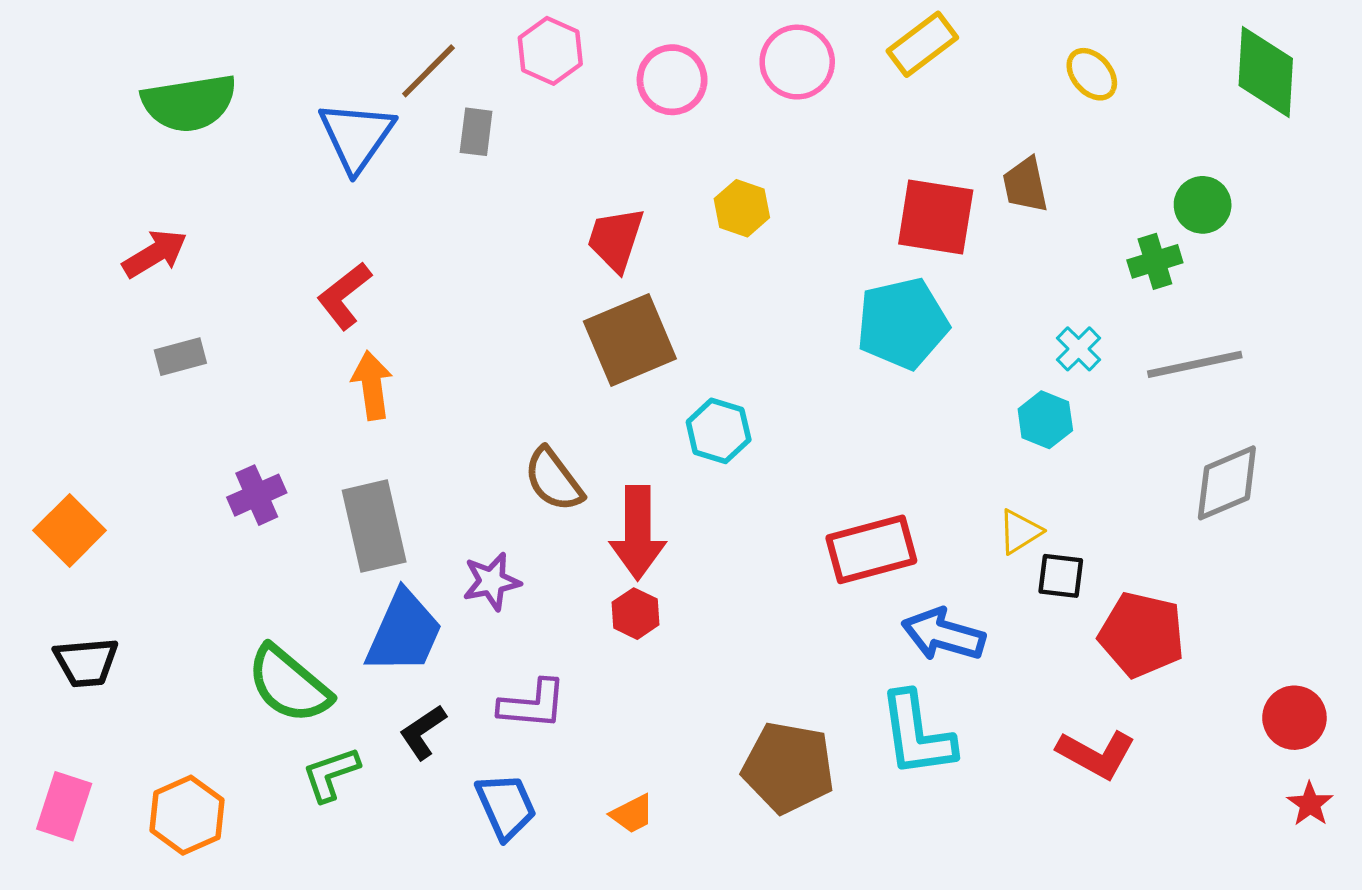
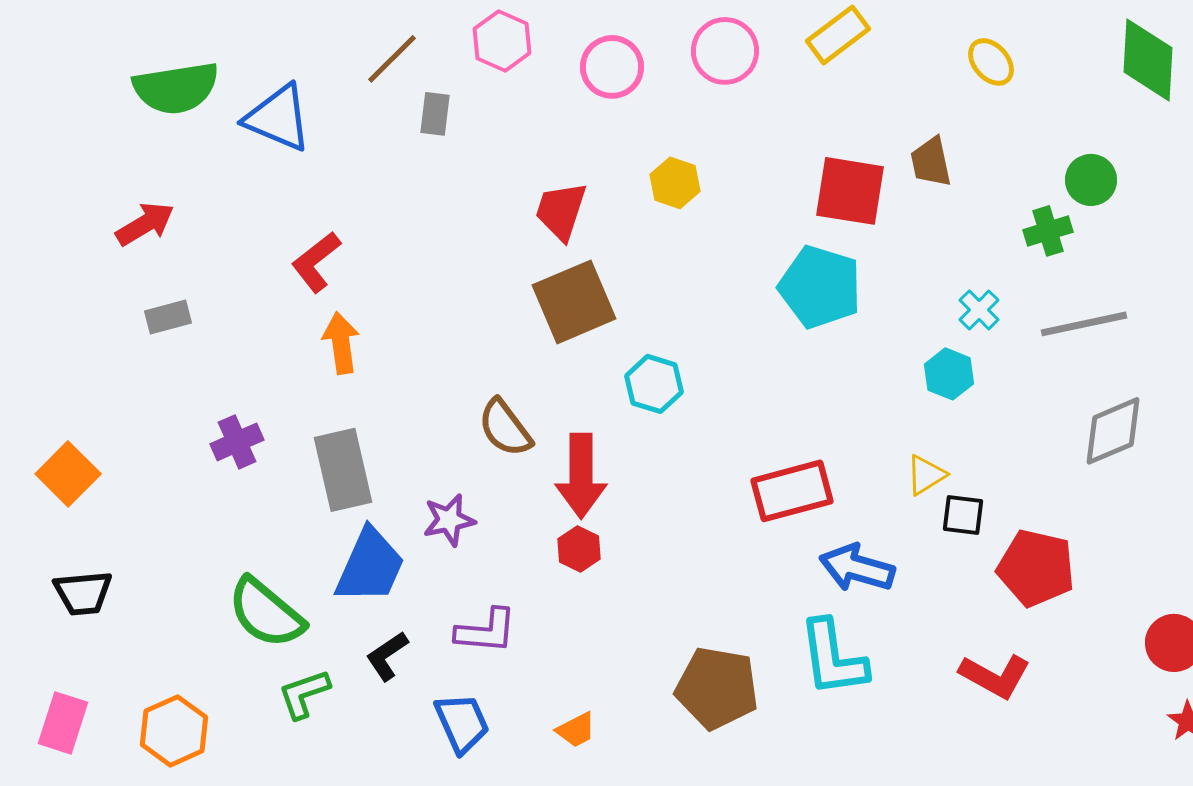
blue triangle: (356, 136) -> (278, 118), moved, turned -42
cyan pentagon: (902, 323) -> (820, 287), turned 30

